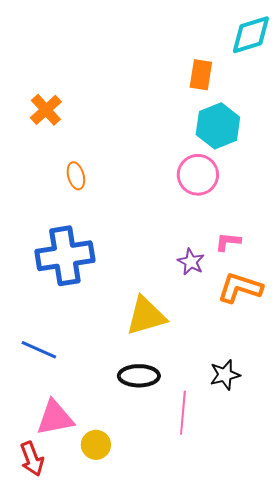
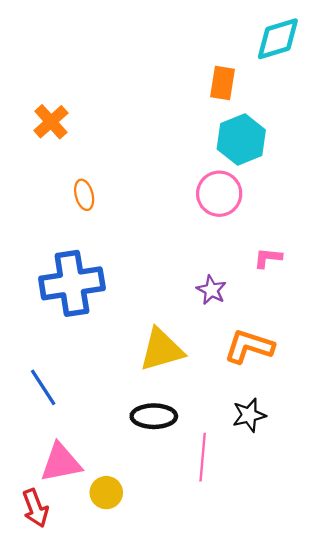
pink L-shape: (228, 242) -> (268, 258), moved
orange L-shape: (240, 288) -> (249, 346), moved
blue line: (39, 350) -> (43, 387), turned 33

